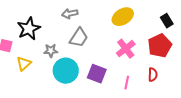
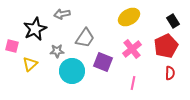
gray arrow: (70, 14) -> (62, 14), moved
purple square: (97, 74) -> (103, 62), moved
red semicircle: (153, 75) -> (170, 73), moved

